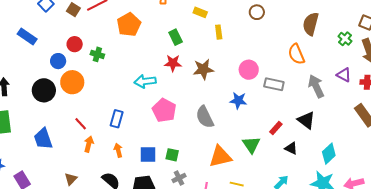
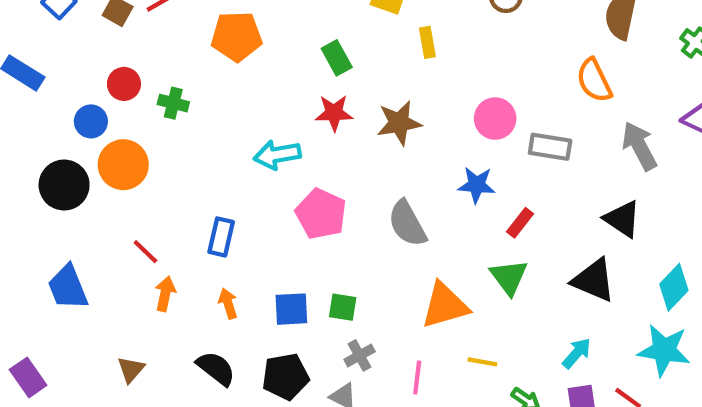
orange pentagon: (129, 25) -> (237, 36), turned 30
red rectangle: (276, 128) -> (520, 223), moved
black triangle: (291, 148) -> (594, 280), size x1.6

